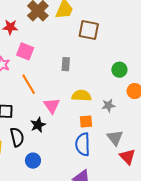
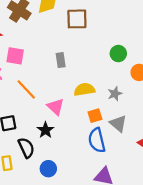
gray triangle: (115, 138) -> (118, 124), moved

